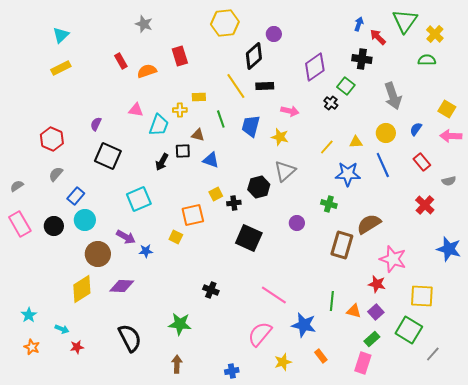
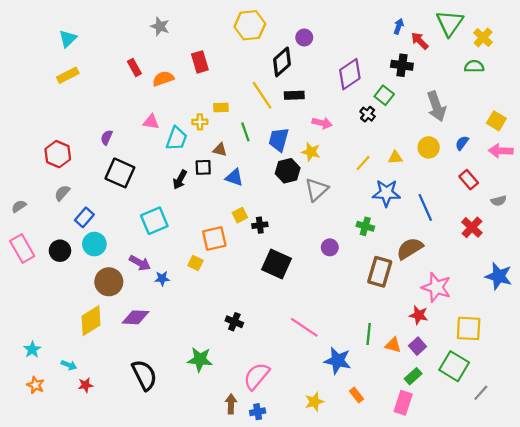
blue line: (383, 165) -> (425, 207), moved
black hexagon: (259, 187) -> (288, 171), moved
pink semicircle: (260, 334) -> (257, 376), moved
brown arrow: (177, 364) -> (231, 404), moved

